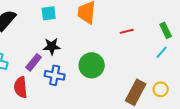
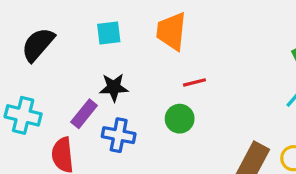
red line: (127, 31) -> (194, 82), moved
green circle: (92, 65) -> (180, 119), size x0.7

